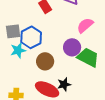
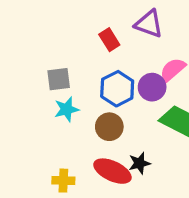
blue hexagon: (31, 37) -> (117, 89), moved
purple circle: (72, 47) -> (152, 87), moved

